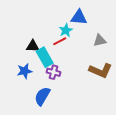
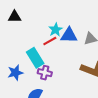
blue triangle: (79, 17) -> (69, 35), moved
black triangle: (33, 46) -> (15, 17), moved

